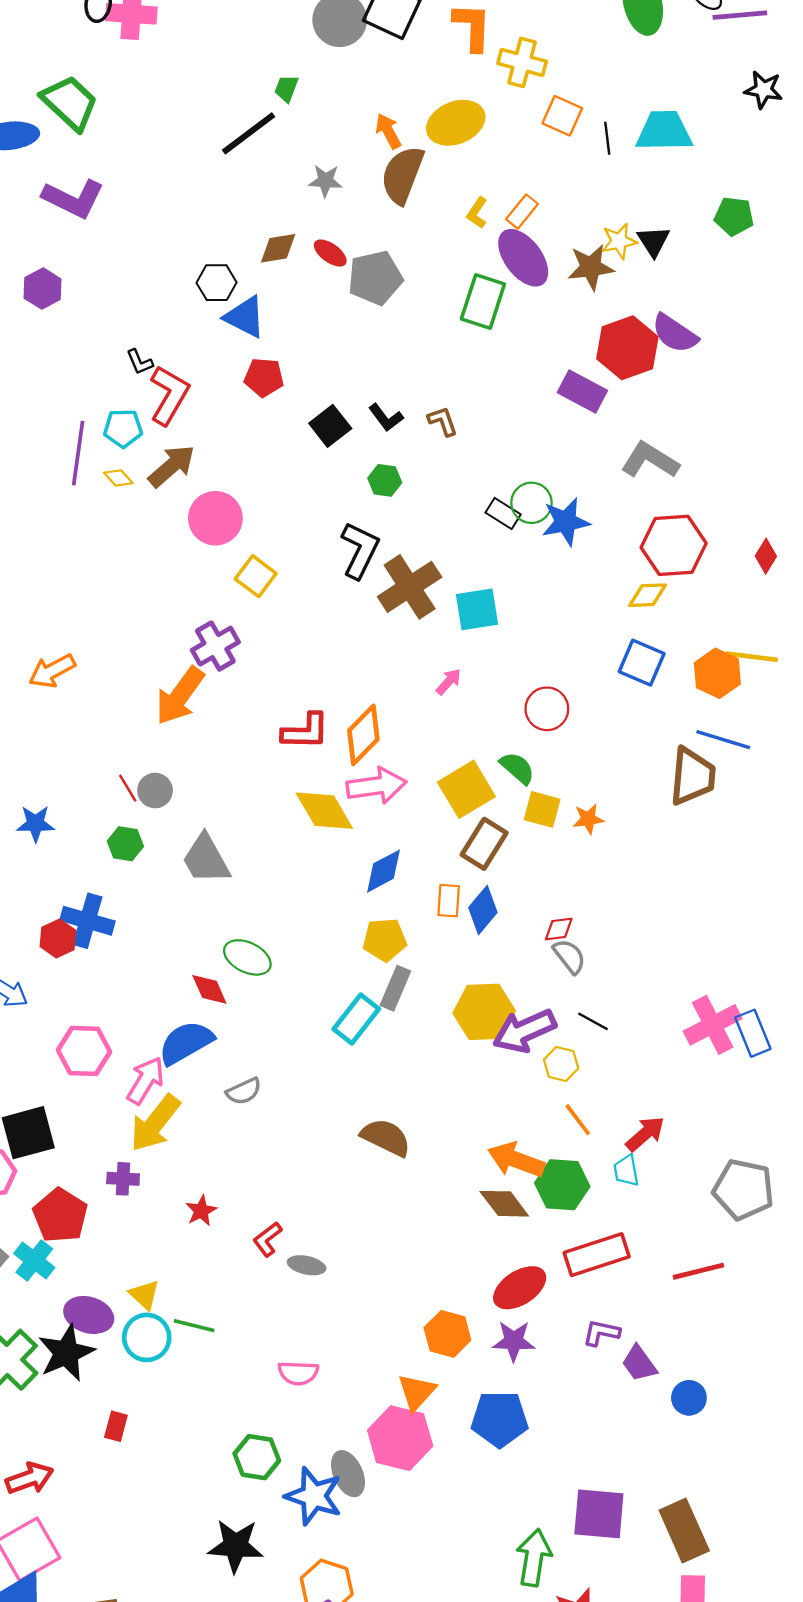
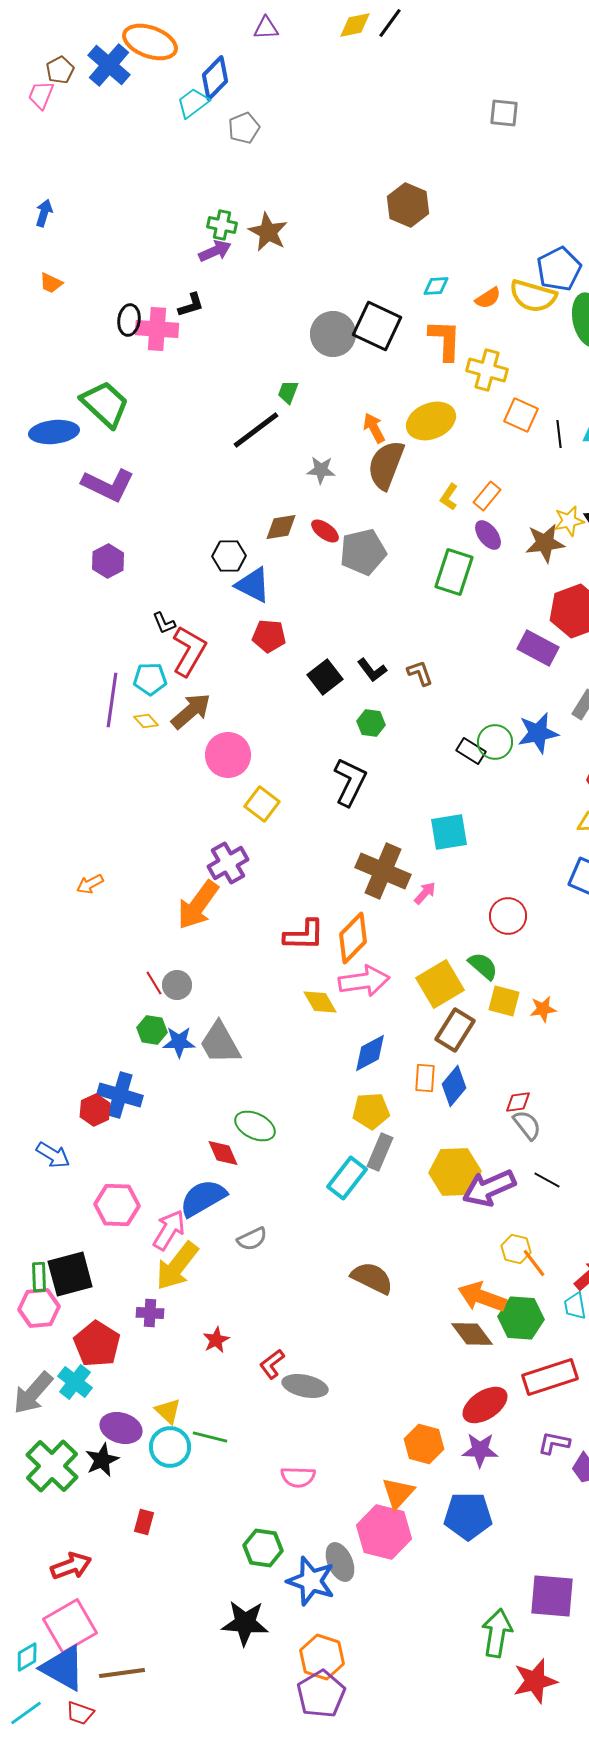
purple ellipse: (523, 258) -> (488, 535), size x0.6
purple hexagon: (43, 289) -> (108, 561), moved
blue star: (566, 522) -> (538, 733), moved
brown cross: (410, 587) -> (383, 871), moved, turned -34
orange arrow: (52, 671) -> (90, 884), size x0.7
yellow diamond: (324, 811) -> (320, 1002), size x0.7
blue star: (35, 824) -> (179, 1042), moved
yellow hexagon: (561, 1064) -> (516, 1249), moved
gray ellipse: (307, 1265) -> (305, 1386), size x1.4
black star: (66, 1353) -> (102, 1460), size x0.7

